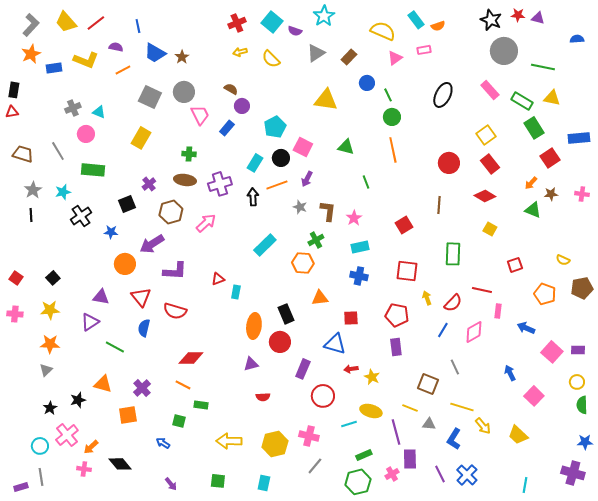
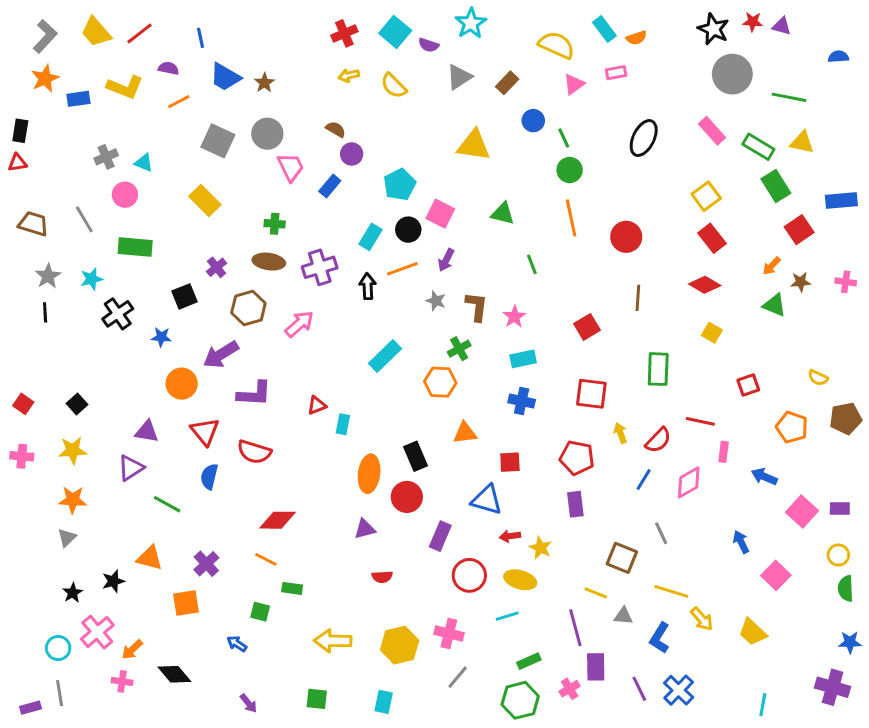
yellow rectangle: (141, 138) -> (205, 201), turned -75
red circle: (449, 163) -> (626, 237), moved
yellow ellipse: (371, 411) -> (520, 580), moved

